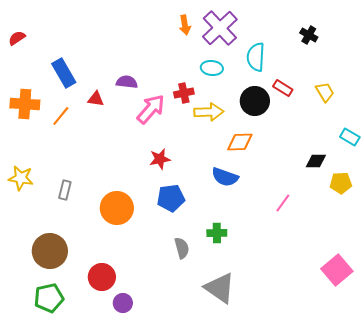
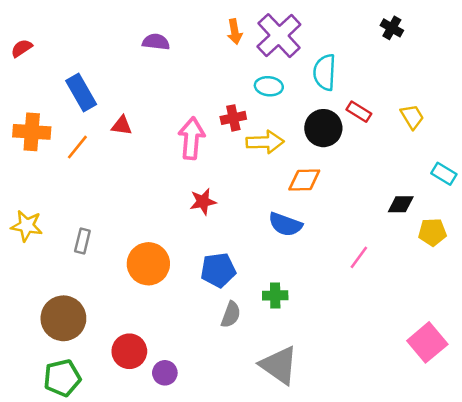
black cross: (309, 35) -> (392, 28), moved
purple semicircle: (127, 82) -> (156, 42), moved
pink arrow: (151, 109) -> (191, 138), turned -36
blue pentagon: (171, 198) -> (218, 270), moved
gray semicircle: (182, 248) -> (231, 314), turned 35
purple circle: (123, 303) -> (165, 373), moved

